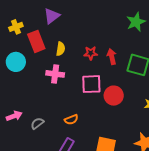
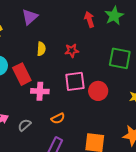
red rectangle: (36, 41) -> (22, 74), moved
red arrow: (112, 57) -> (89, 19), moved
pink cross: (55, 74) -> (40, 91), moved

